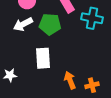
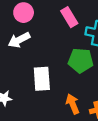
green pentagon: (50, 24) -> (81, 61), moved

